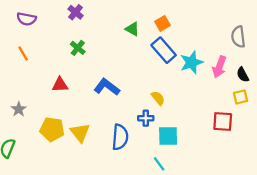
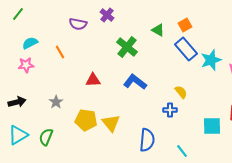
purple semicircle: (26, 19) -> (78, 24), moved
green cross: (78, 48) -> (127, 47), moved, size x1.5
cyan square: (168, 136) -> (212, 126), moved
blue semicircle: (120, 137) -> (147, 140), moved

